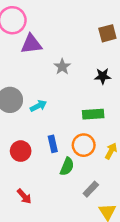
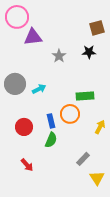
black star: (103, 76) -> (89, 52), moved
orange circle: (84, 145) -> (70, 114), moved
green semicircle: (67, 167) -> (51, 140), moved

